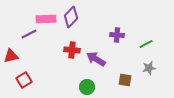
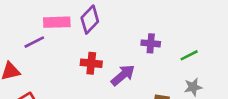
purple arrow: (96, 59) -> (123, 75), turned 108

